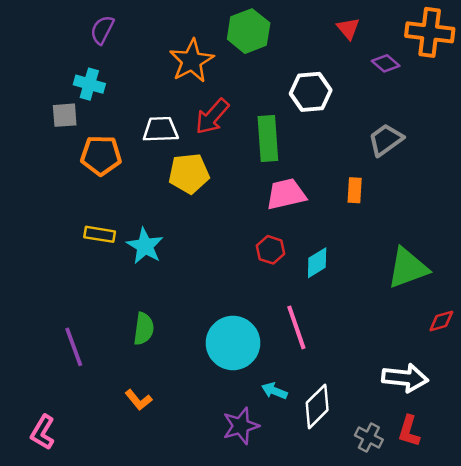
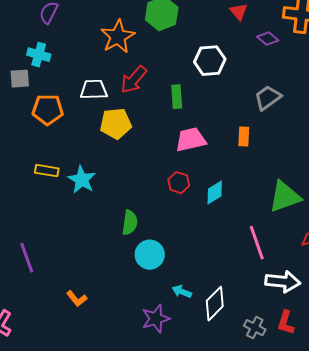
green rectangle: (268, 138) -> (177, 97), size x0.7
pink line: (296, 327) -> (257, 243), moved
green semicircle: (144, 329) -> (130, 223), moved
cyan circle: (233, 343) -> (150, 255), size x0.7

